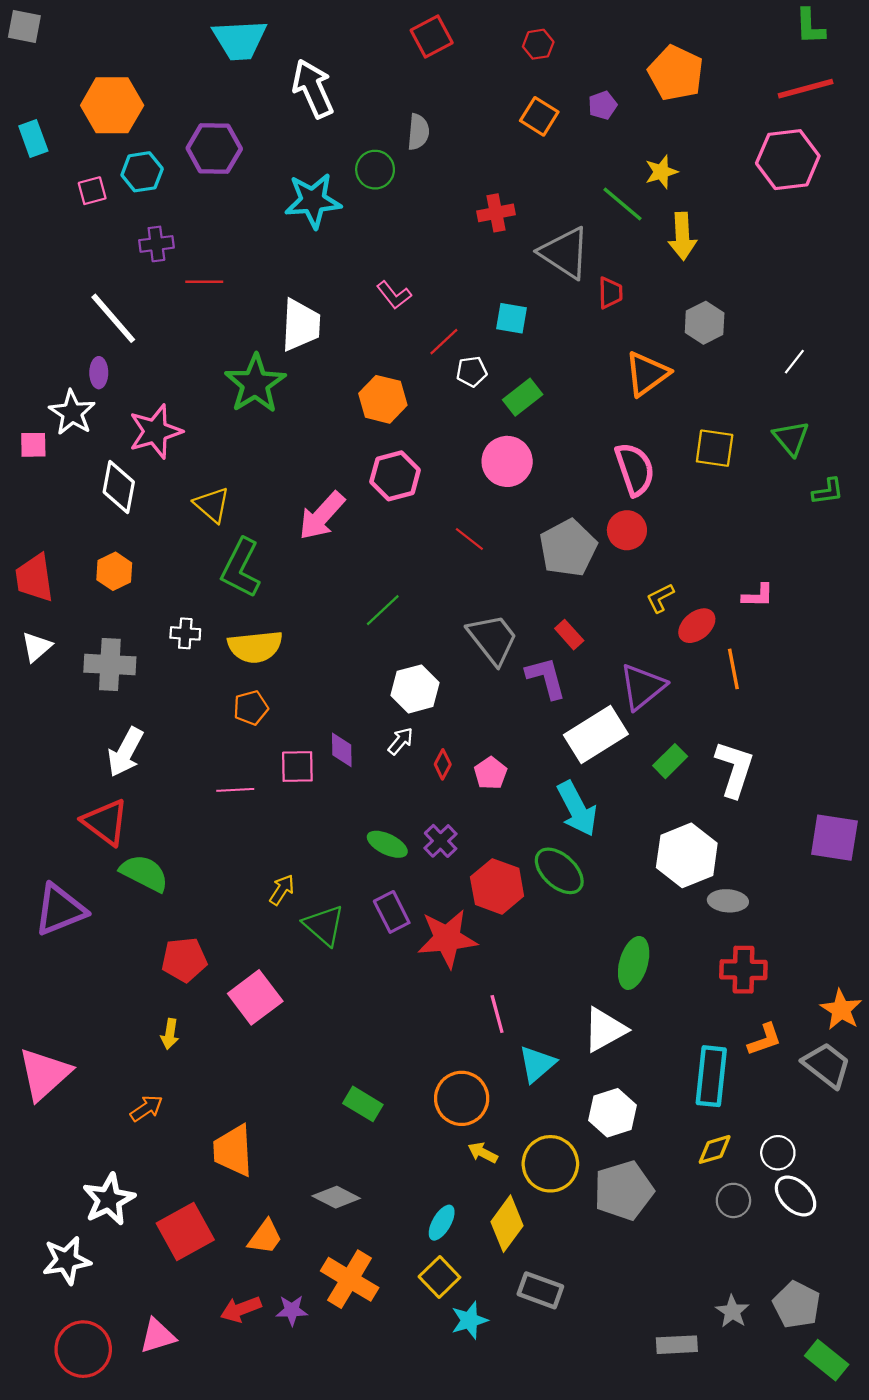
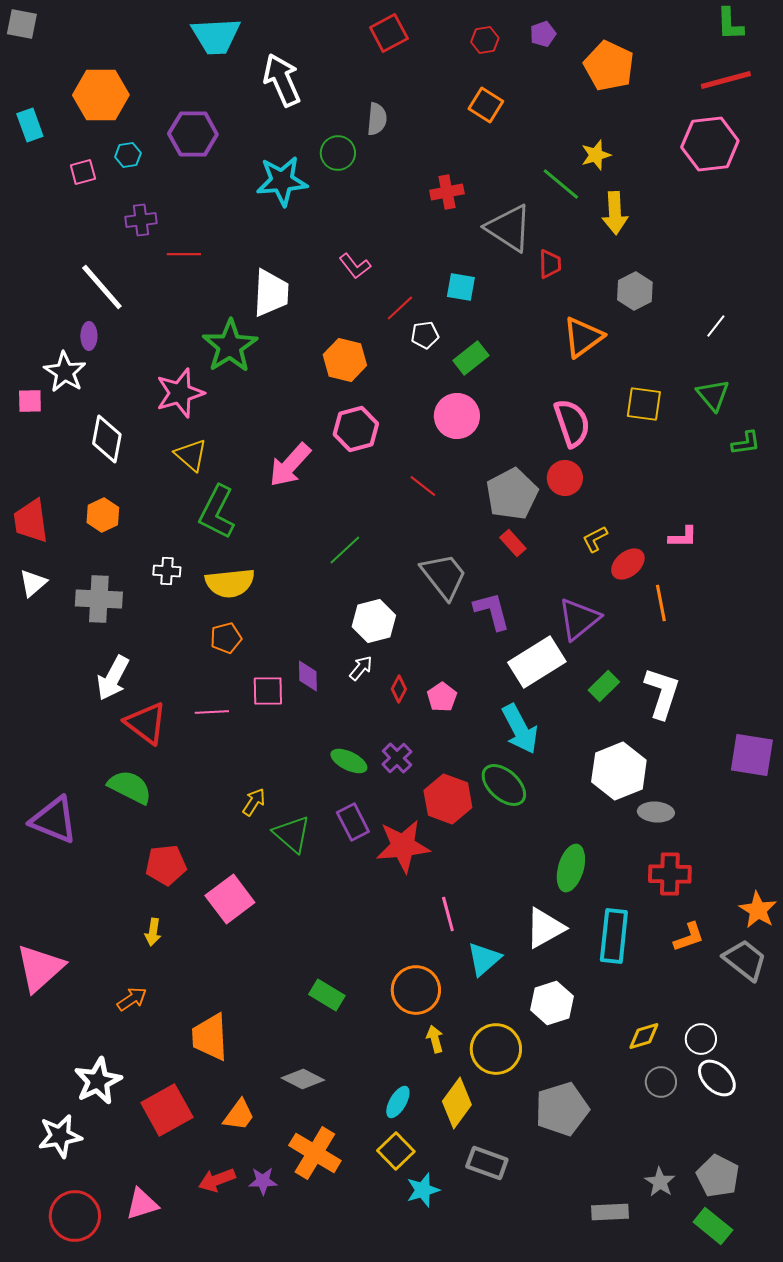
purple pentagon: (603, 105) -> (543, 34), moved
cyan hexagon: (142, 172) -> (128, 155), size x0.7
pink star: (155, 431) -> (180, 393), moved
red rectangle: (569, 635) -> (513, 543), moved
red triangle: (105, 822) -> (146, 723), moved
purple triangle: (60, 910) -> (54, 820), turned 44
cyan rectangle: (711, 1076) -> (614, 936), moved
yellow arrow: (483, 1153) -> (435, 1039), turned 48
gray pentagon: (624, 1190) -> (562, 1109), moved
green rectangle: (827, 1360) -> (713, 1226), moved

